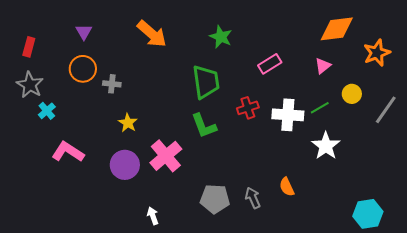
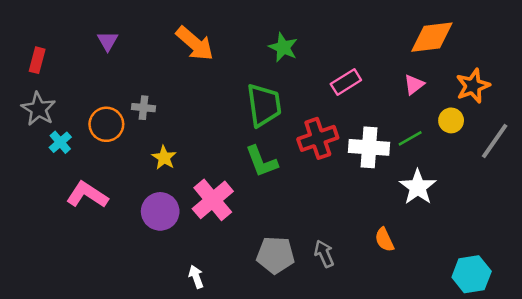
orange star: (377, 53) -> (473, 86), moved
orange circle: (83, 69) -> (106, 124), moved
red cross: (248, 108) -> (318, 138), size x1.4
orange semicircle: (287, 187) -> (384, 240), moved

